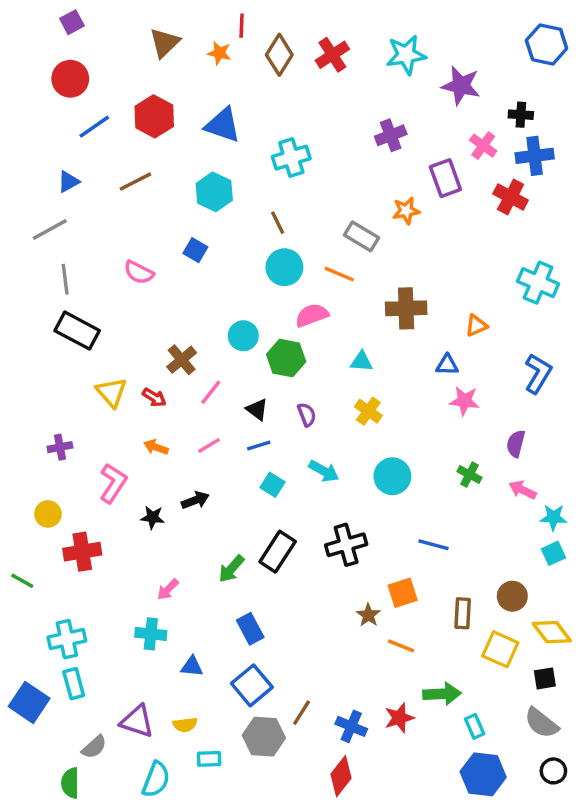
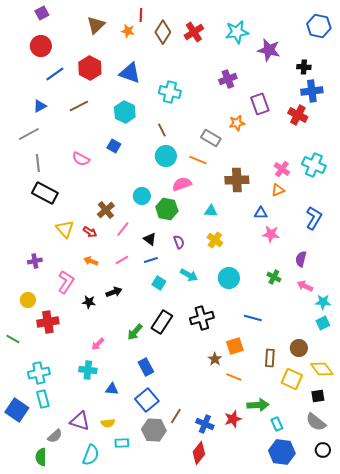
pink cross: (483, 146) -> (282, 169), moved
cyan cross: (291, 158) -> (170, 92), turned 30

